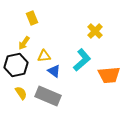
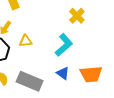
blue triangle: (54, 71) -> (63, 73), moved
orange trapezoid: (109, 75) -> (91, 74), moved

